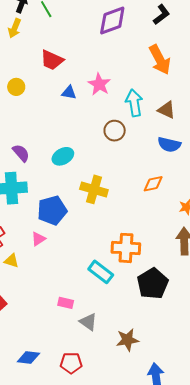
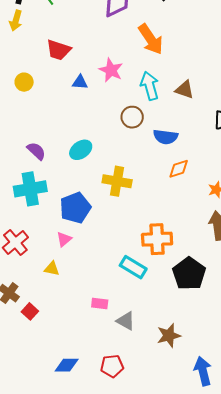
orange arrow: (160, 60) -> (151, 39), moved
blue semicircle: (169, 145) -> (166, 137), moved
yellow triangle: (11, 261) -> (52, 269), moved

